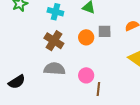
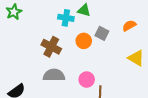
cyan cross: (55, 12) -> (66, 18), moved
gray square: (105, 31) -> (102, 33), turned 32

